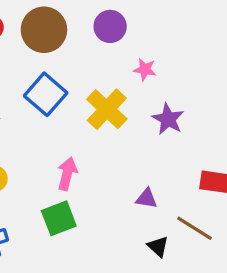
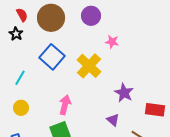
purple star: (168, 119) -> (124, 93), moved
purple triangle: (147, 198) -> (113, 120), turned 32

